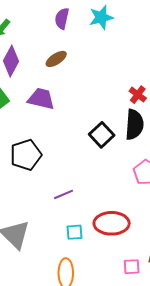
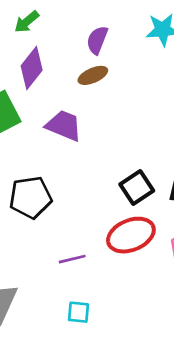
purple semicircle: (62, 19) -> (97, 40), moved
red ellipse: (112, 223) -> (131, 235), moved, turned -32

